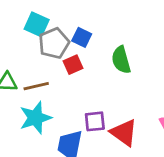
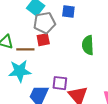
blue square: (82, 37) -> (68, 12), moved, turned -32
red square: (73, 65) -> (43, 40), moved

